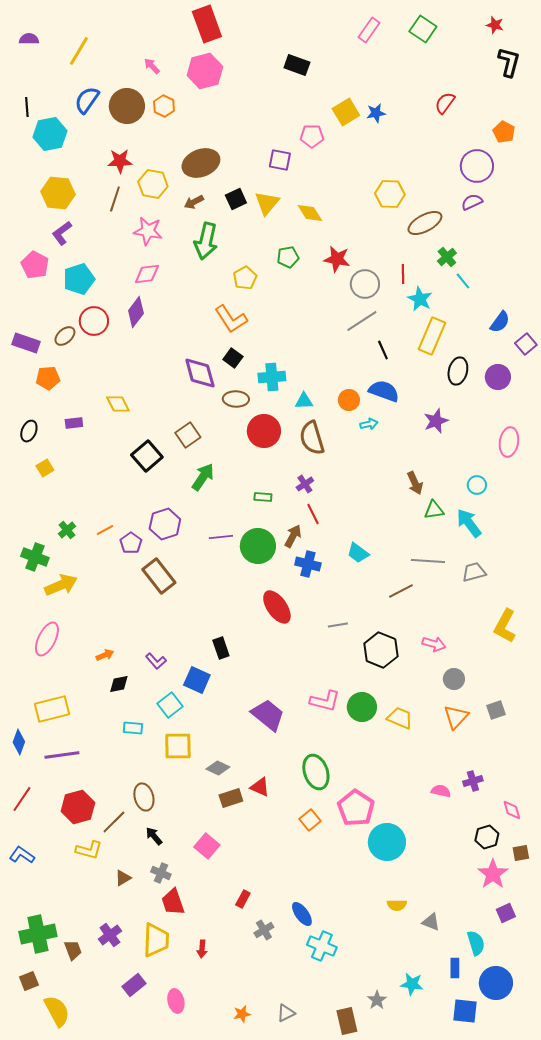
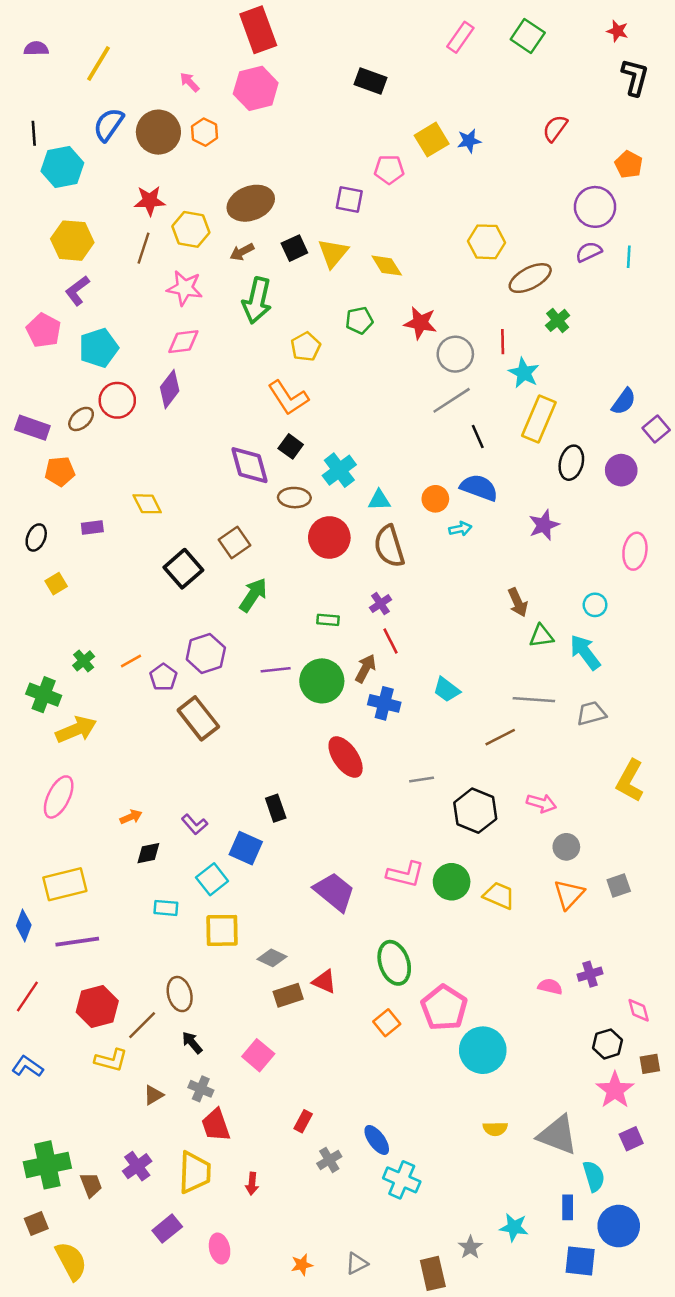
cyan line: (463, 281) -> (629, 257), moved, turned 42
cyan cross: (272, 377) -> (339, 470), turned -32
gray triangle: (431, 922) -> (558, 1135), moved, size x1.8

